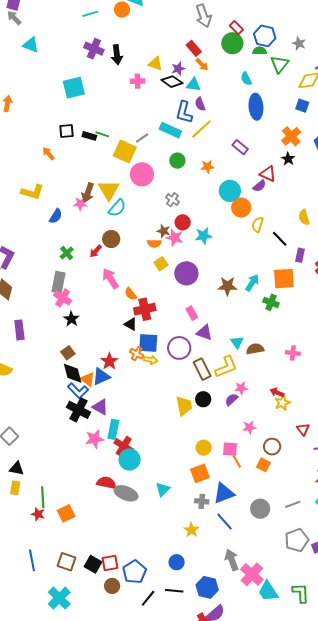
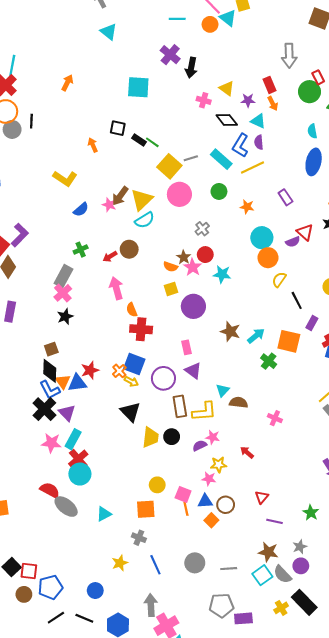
black diamond: (172, 82) -> (227, 120), moved
black triangle: (131, 324) -> (130, 412), moved, size x1.5
yellow star: (282, 403) -> (219, 465), moved
blue triangle: (224, 493) -> (205, 501), moved, size x0.7

